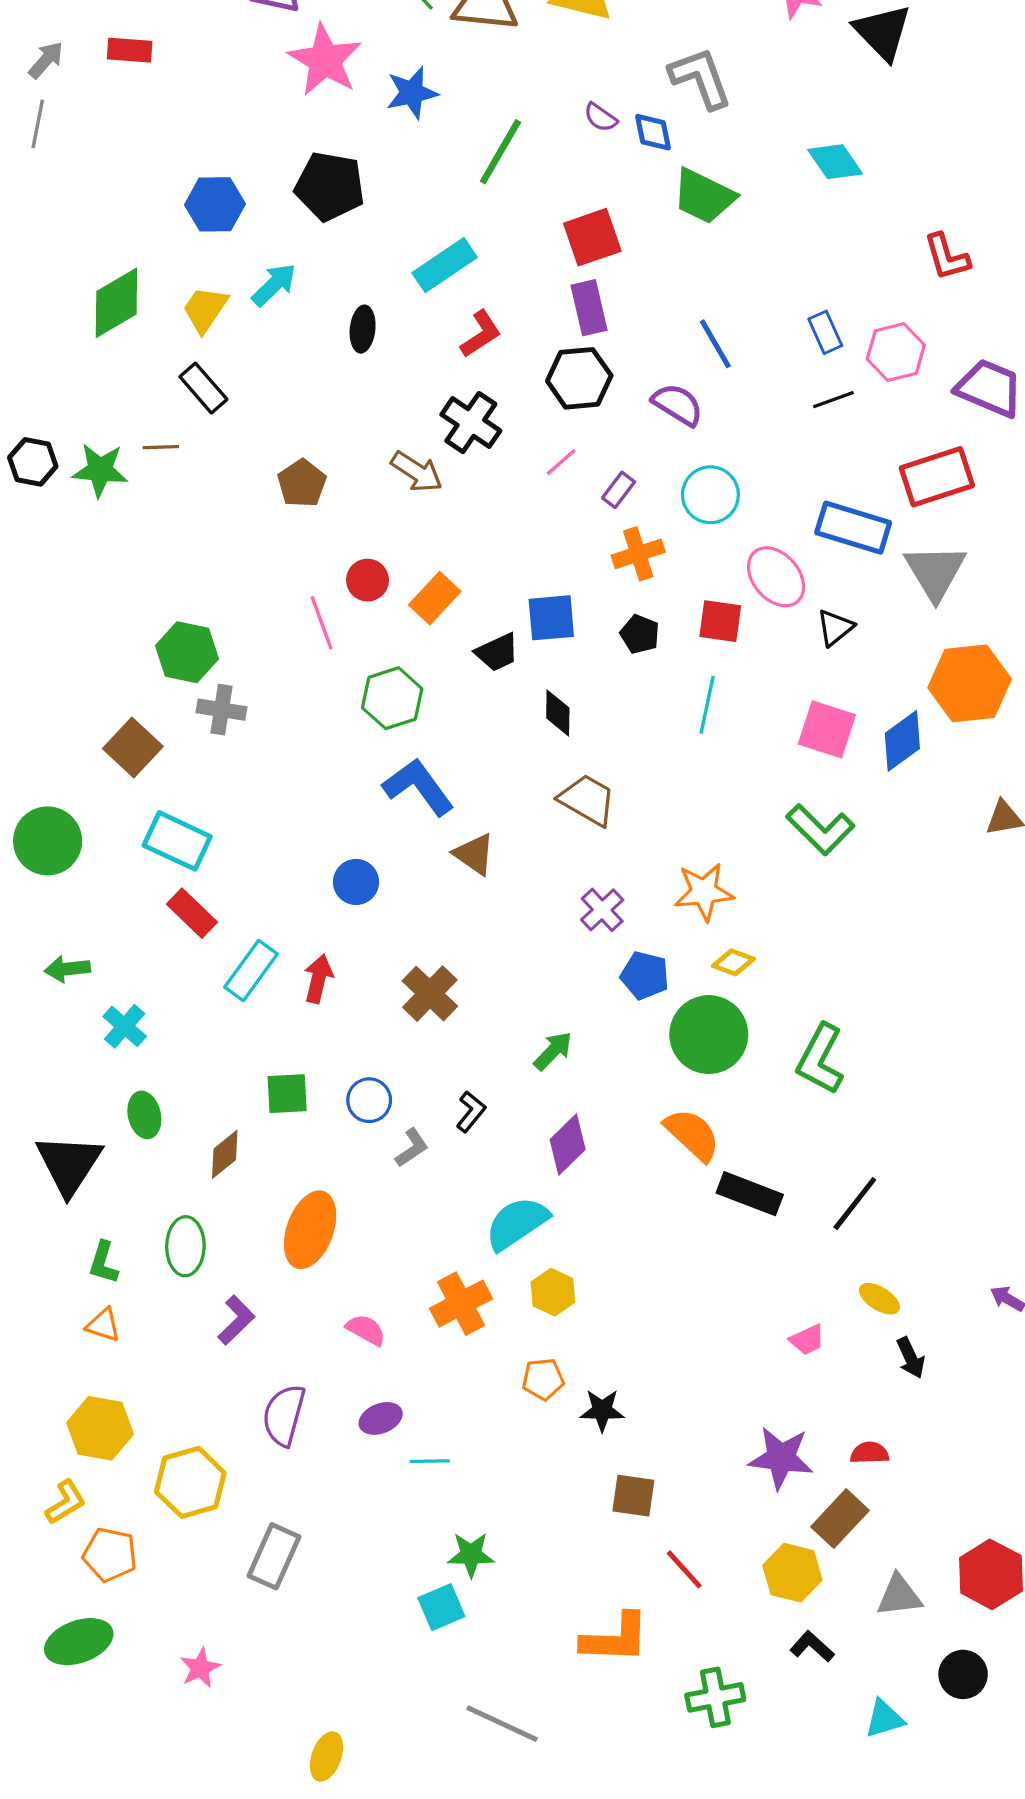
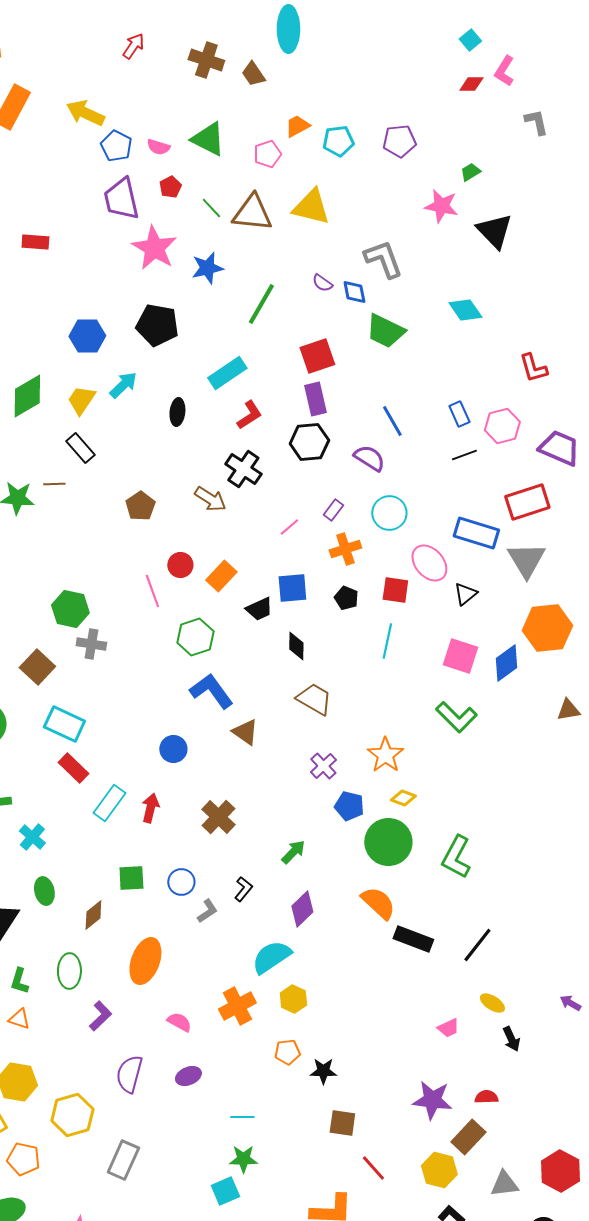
pink line: (561, 462) -> (289, 527), moved
orange star: (704, 892) -> (385, 755), turned -30
cyan line: (430, 1461) -> (242, 1117), moved

